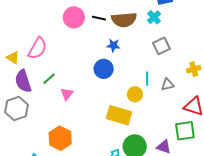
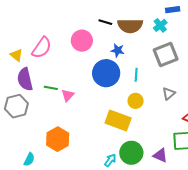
pink circle: (74, 17) -> (82, 41), moved
gray square: (161, 46) -> (166, 55), size x1.4
blue circle: (104, 69) -> (106, 73), size x1.4
green line: (49, 79) -> (51, 88), moved, turned 48
cyan line: (147, 79) -> (136, 75), moved
gray triangle: (167, 85) -> (169, 94), turned -32

